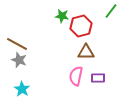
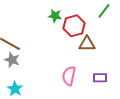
brown triangle: (86, 52) -> (87, 44), moved
purple rectangle: (98, 78) -> (100, 78), moved

